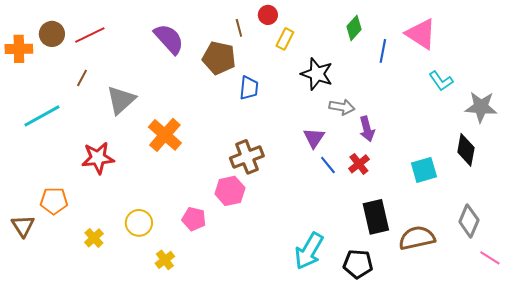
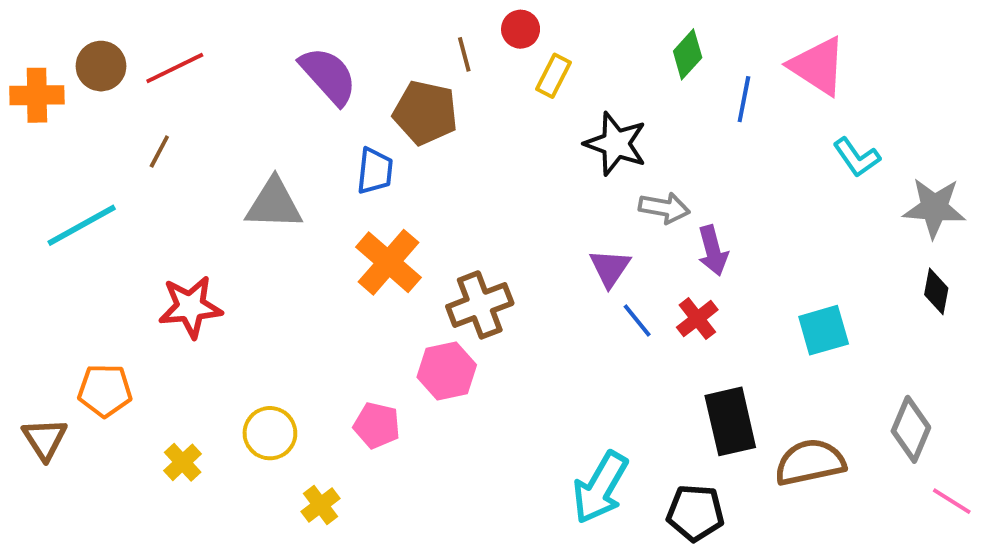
blue trapezoid: (249, 88) -> (375, 171), moved
gray triangle: (121, 100) -> (274, 204), moved, turned 44
orange cross: (165, 135) -> (388, 262), moved
black diamond: (466, 150) -> (936, 291), moved, size x0.7

